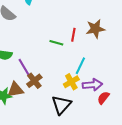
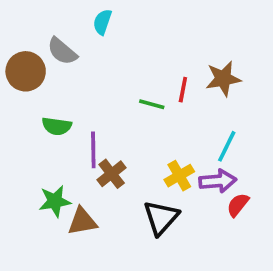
cyan line: (80, 66) -> (227, 146), moved
purple line: (24, 68) -> (93, 150), turned 30
brown triangle: (15, 90) -> (82, 221), moved

